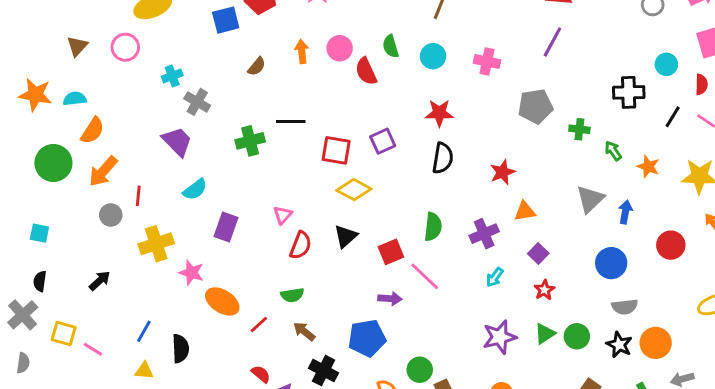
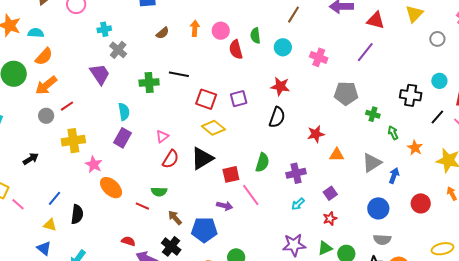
cyan semicircle: (195, 189) -> (124, 112), moved, turned -72
red line: (138, 196) -> (67, 106), turned 40
orange triangle: (525, 211) -> (337, 155), moved
black triangle: (346, 236) -> (202, 158), size x1.4
red line: (259, 324) -> (142, 206), moved, turned 56
brown arrow: (304, 331) -> (175, 218), moved
red semicircle: (261, 374) -> (128, 241), turned -32

